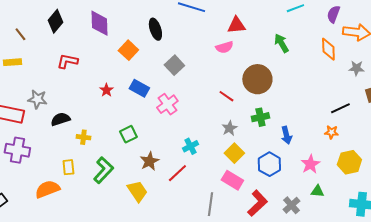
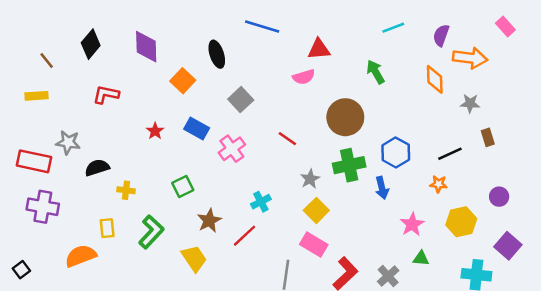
red line: (226, 96) -> (287, 139), moved
green cross: (260, 117) -> (349, 165), size x1.4
blue hexagon: (269, 164) -> (396, 152), moved

